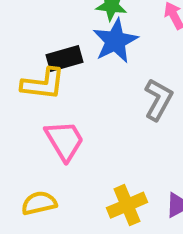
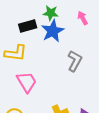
black rectangle: (64, 59) -> (28, 26), moved

